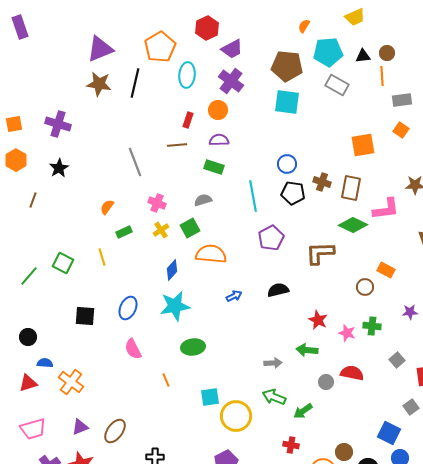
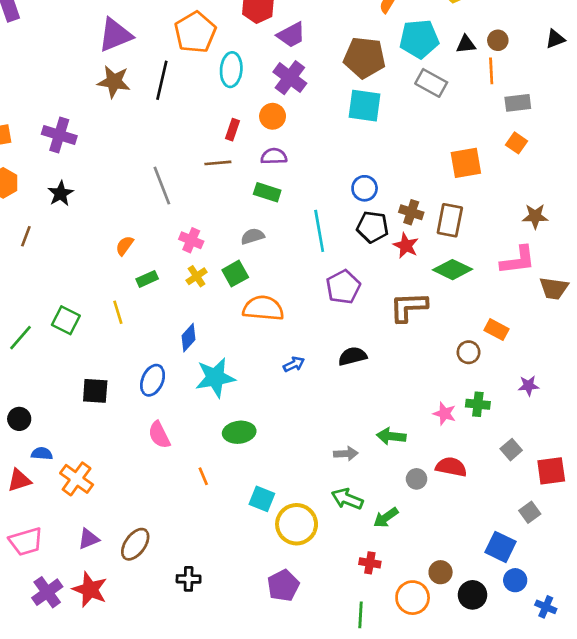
pink L-shape: (386, 209) -> (518, 260), moved
blue diamond: (172, 270) -> (189, 338), moved
red star: (318, 320) -> (406, 246), moved
cyan square: (210, 397) -> (262, 499), turned 30

